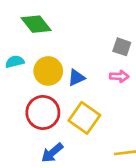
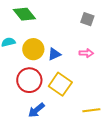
gray square: (122, 47) -> (87, 19), moved

